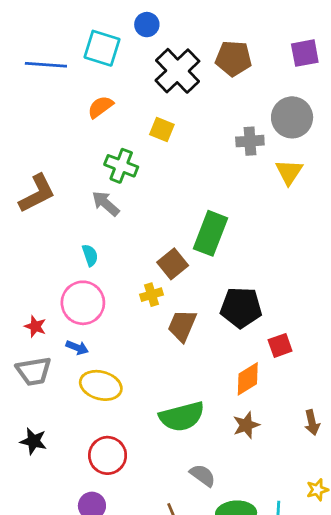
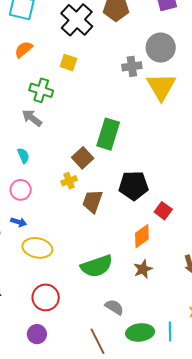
yellow triangle: (289, 172) -> (161, 87), size x1.5
pink circle: (83, 303) -> (21, 190), size x0.7
red square: (280, 345) -> (163, 211), turned -30

